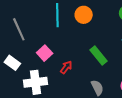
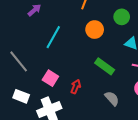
cyan line: (57, 15) -> (53, 37), turned 45
orange circle: (84, 15) -> (95, 30), moved

